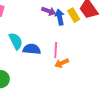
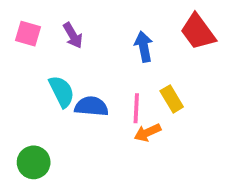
purple arrow: (49, 11) -> (73, 35), moved, turned 40
yellow rectangle: (74, 15) -> (172, 99), moved

